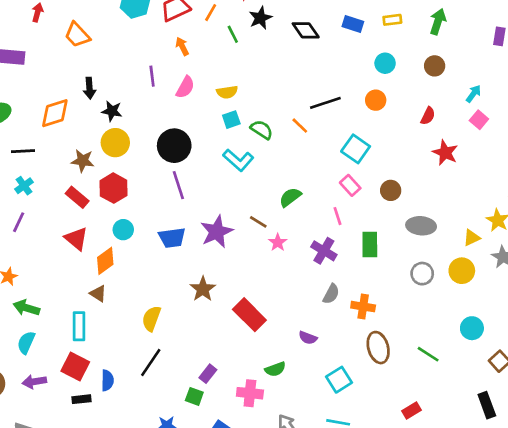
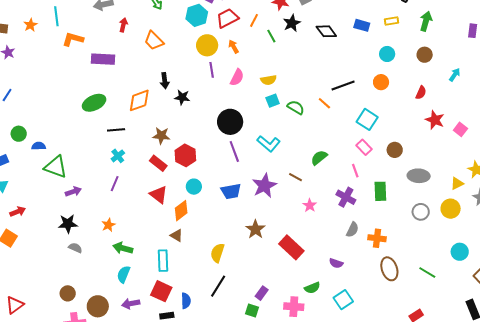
pink square: (479, 120) -> (460, 129), moved
yellow circle: (115, 143) -> (207, 45), moved
cyan L-shape: (238, 160) -> (269, 144), moved
pink star: (278, 242) -> (310, 205), moved
cyan square: (339, 380) -> (343, 300), moved

